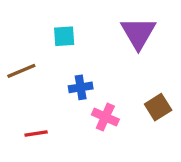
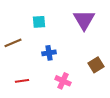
pink cross: (105, 117) -> (63, 81), moved

